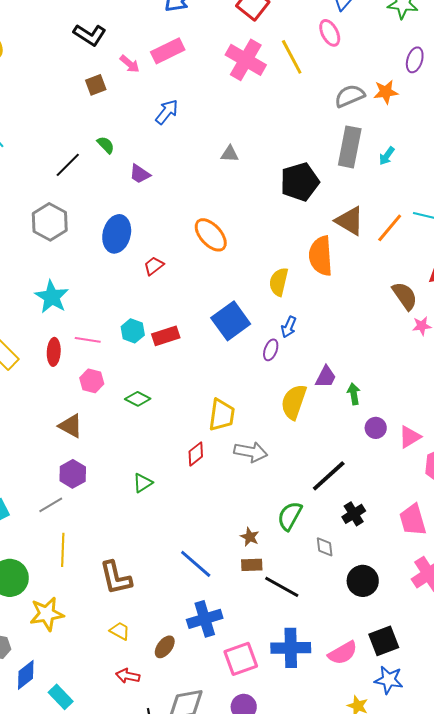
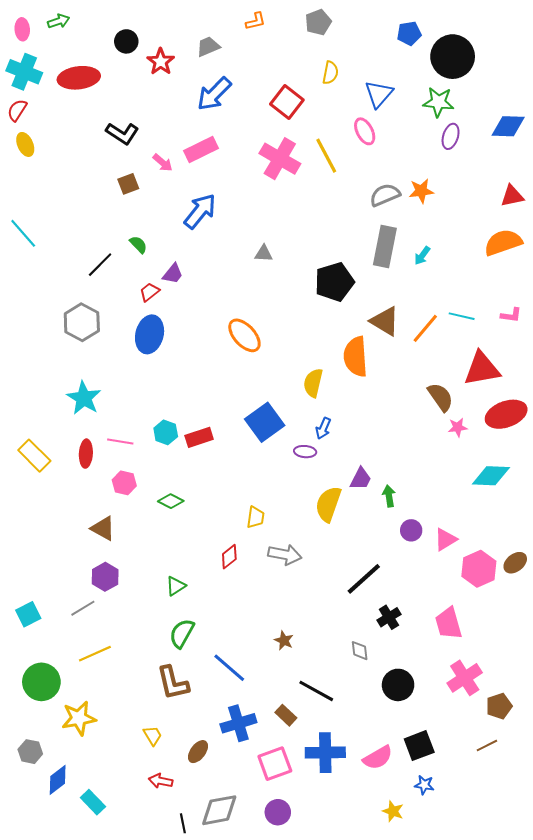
purple ellipse: (415, 60) -> (451, 136), moved
blue arrow: (167, 112) -> (200, 211), size x1.4
purple trapezoid: (140, 174) -> (173, 274), turned -85
red trapezoid: (154, 266) -> (150, 292), moved
purple ellipse: (271, 350) -> (305, 452), turned 75
yellow trapezoid: (222, 415) -> (256, 517), size x0.7
green semicircle: (290, 516) -> (182, 633), moved
yellow line: (63, 550) -> (95, 654), turned 64
brown rectangle: (252, 565) -> (286, 715), moved, turned 45
brown L-shape: (116, 578) -> (173, 683), moved
yellow trapezoid: (120, 631) -> (153, 735), turned 30
blue star: (389, 680) -> (424, 785), size x0.7

